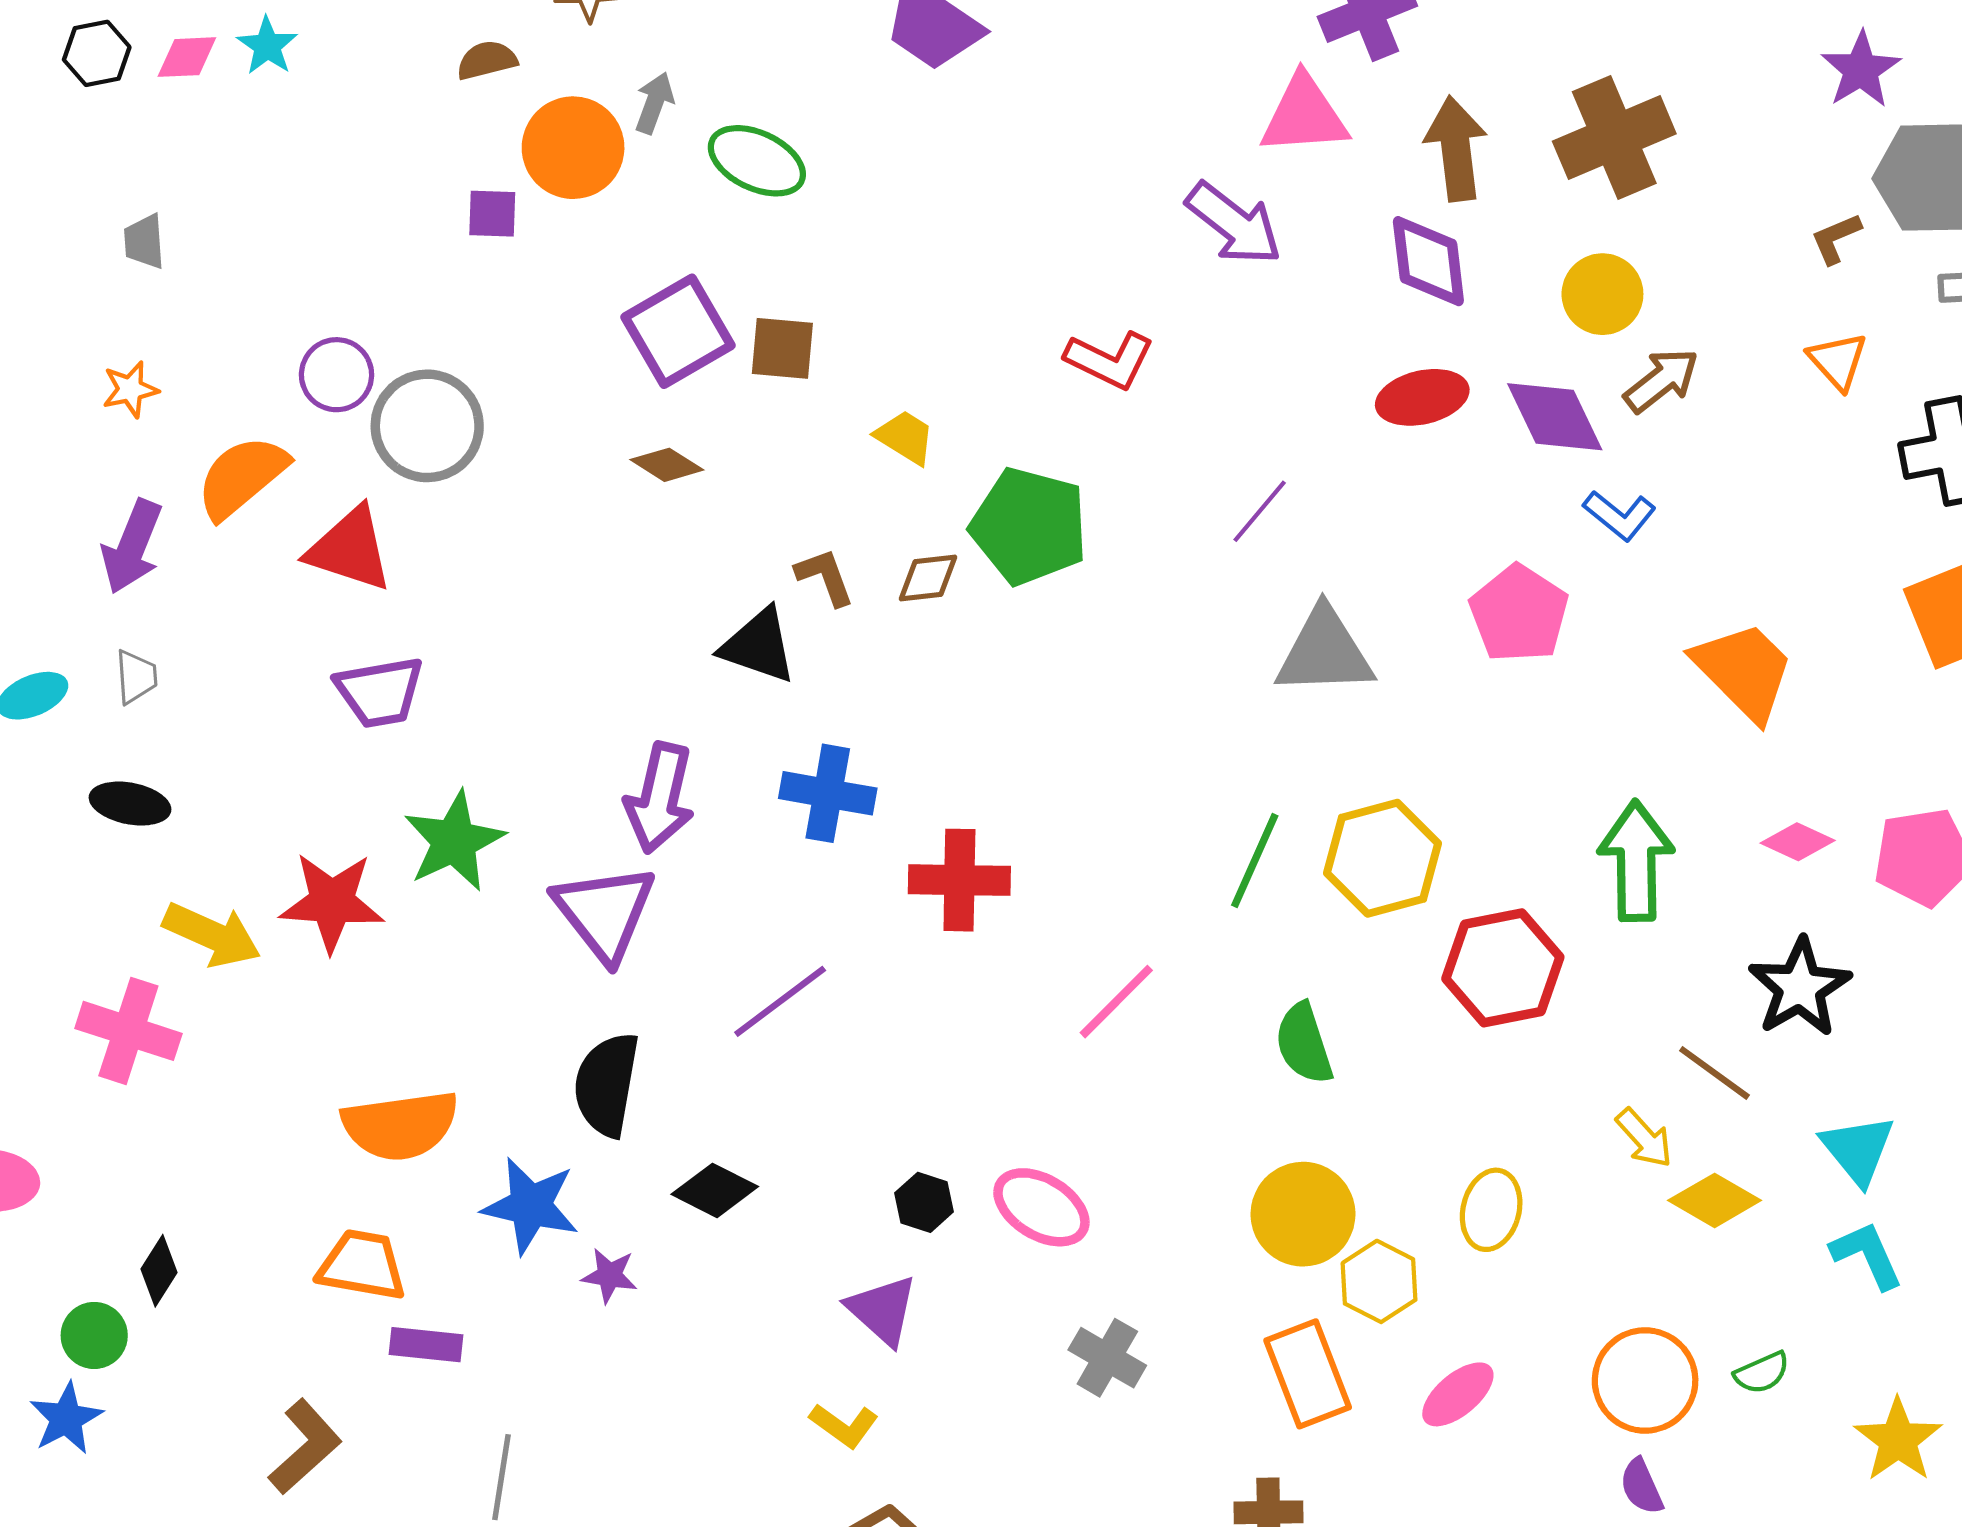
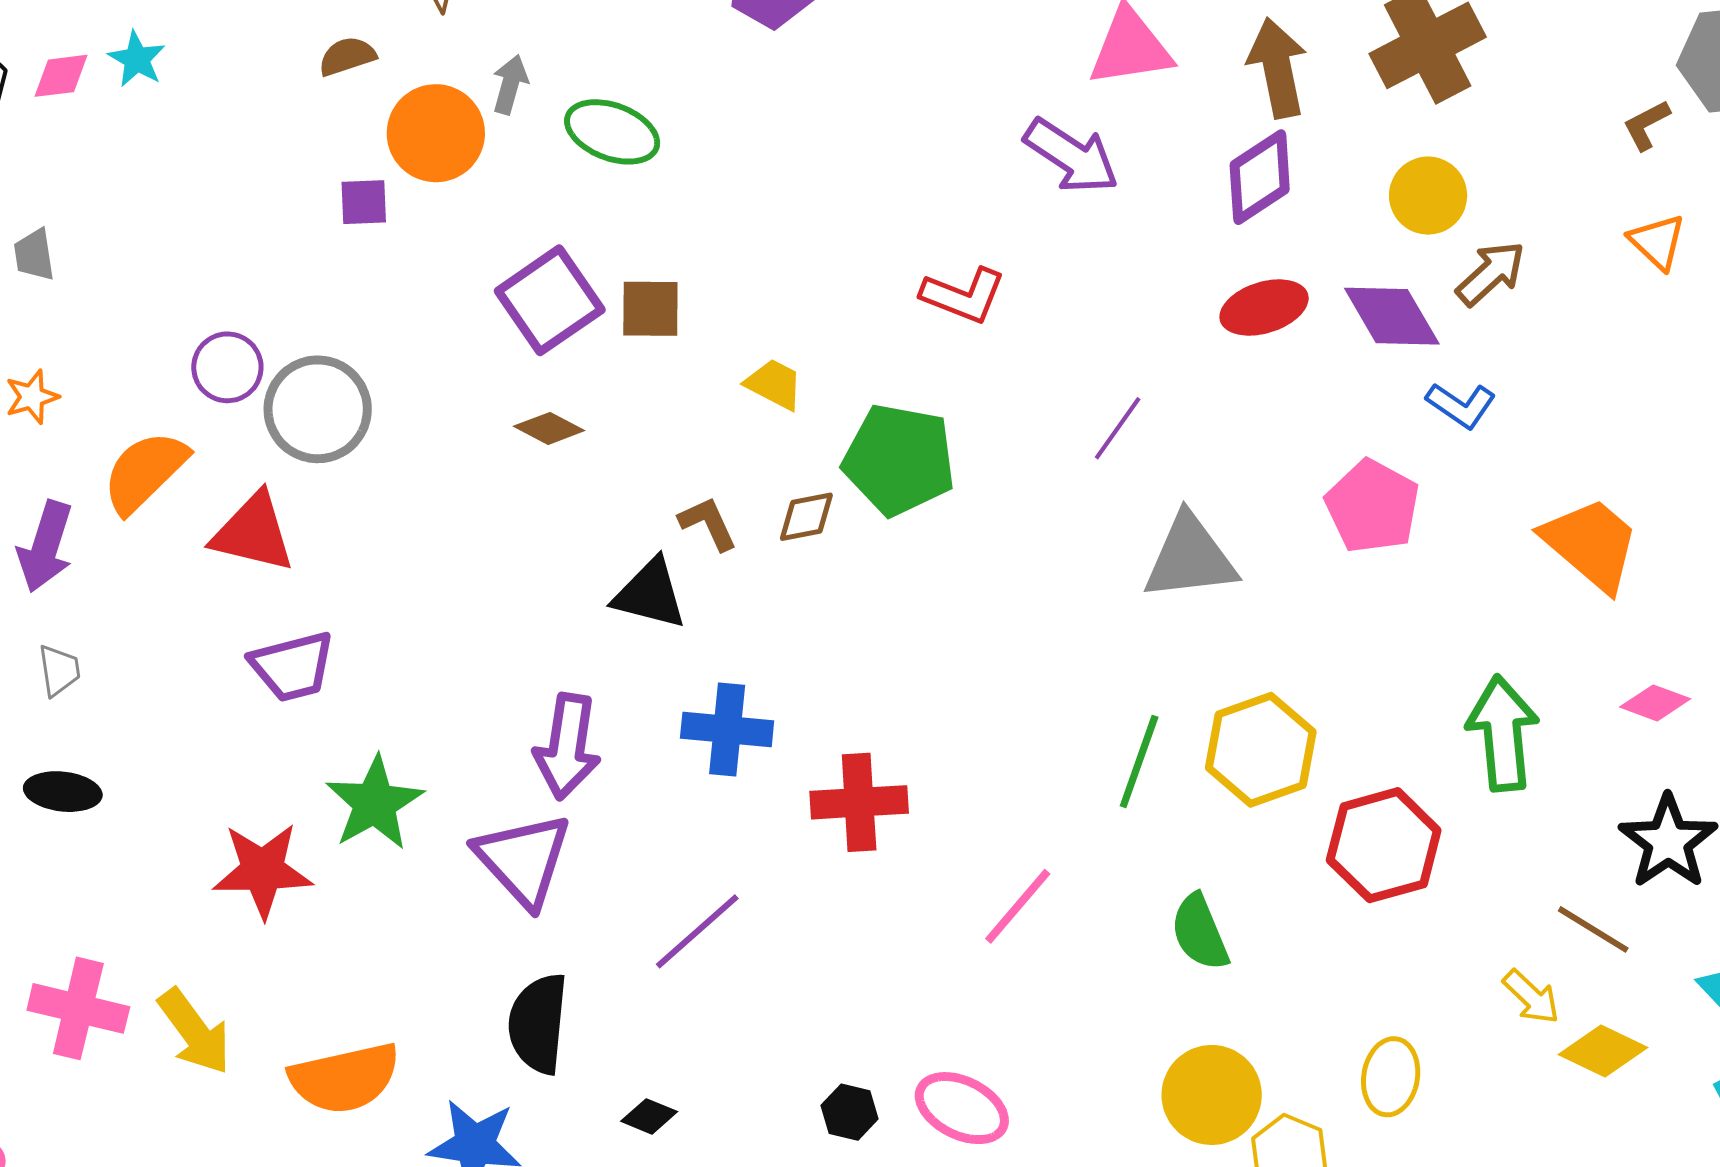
purple diamond: (1428, 261) -> (1260, 177), turned 68
yellow arrow: (212, 935) -> (194, 1032), moved, turned 34
black diamond: (715, 1190) -> (649, 1116), size x0.7

